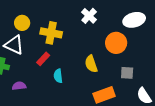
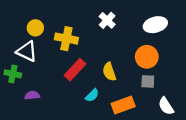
orange circle: (116, 43) -> (147, 57), moved
red rectangle: (43, 59) -> (75, 70), moved, size x1.5
cyan semicircle: (58, 76) -> (92, 95), moved, turned -128

